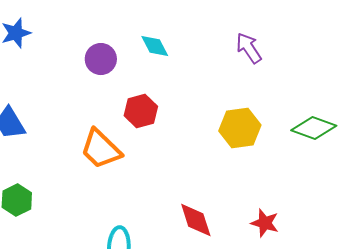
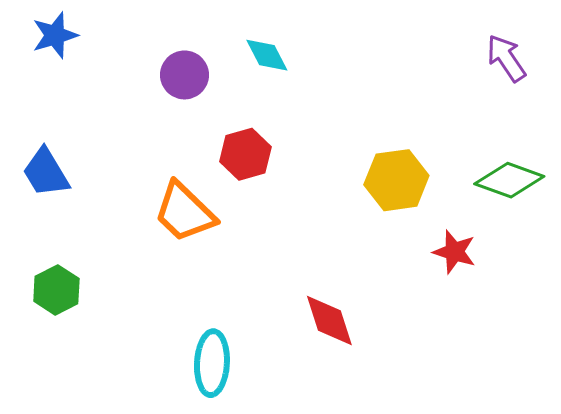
purple arrow: (249, 48) -> (506, 58), moved
red star: (265, 223) -> (454, 252), moved

